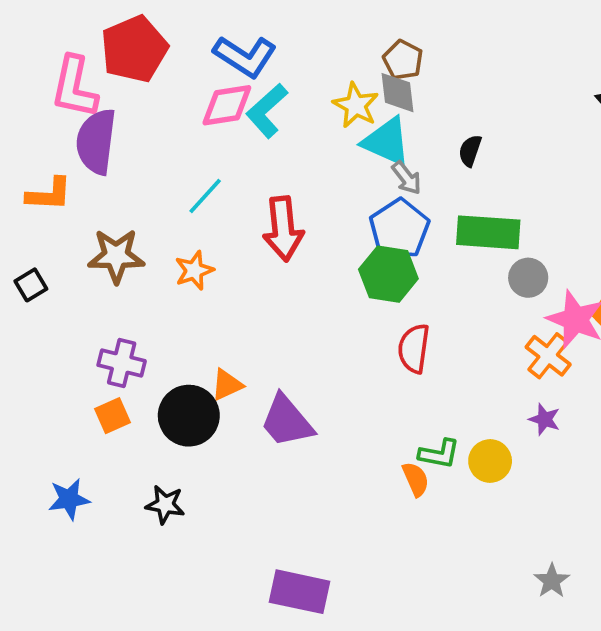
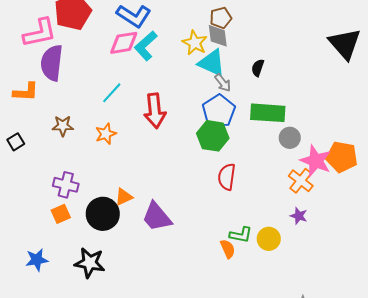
brown pentagon: (403, 60) -> (221, 18), turned 30
pink L-shape: (74, 87) -> (40, 33), turned -114
brown star: (116, 256) -> (63, 126), size x0.7
black star: (165, 505) -> (90, 263), size x1.4

